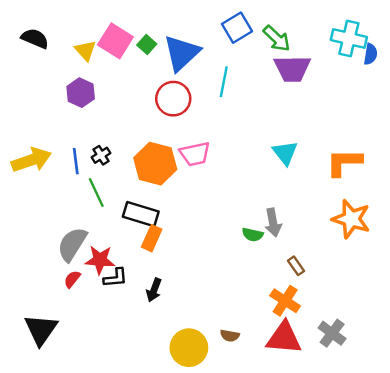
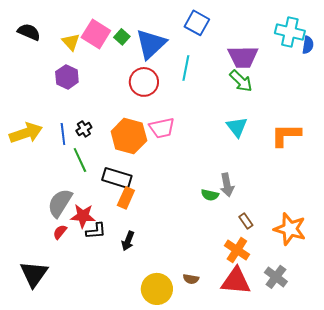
blue square: (237, 28) -> (197, 23), turned -30
green arrow: (277, 38) -> (241, 81), moved
orange star: (351, 219) -> (290, 229), moved

